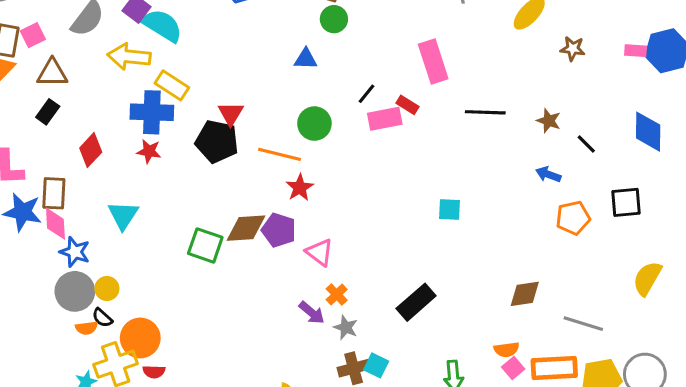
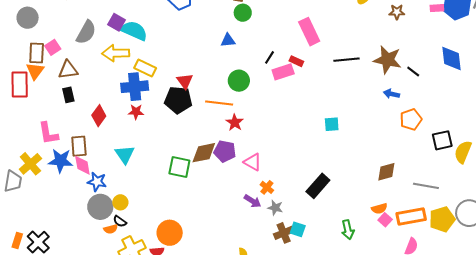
black rectangle: (48, 112) -> (68, 95), turned -42
brown star: (549, 121) -> (387, 60), size x1.8
black square: (626, 202) -> (442, 140), moved
orange circle: (140, 338) -> (170, 233), moved

